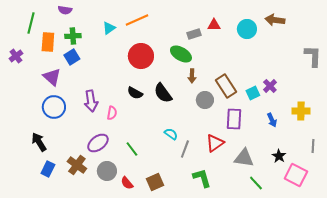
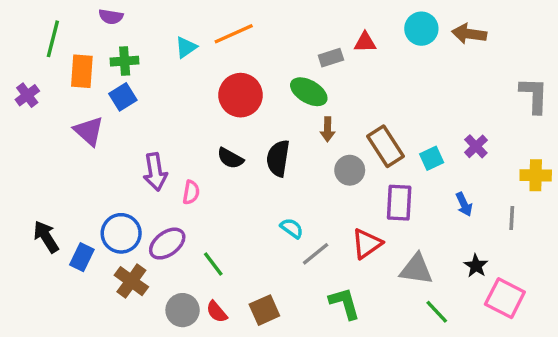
cyan circle: (247, 29) -> (421, 29), moved
purple cross: (270, 86) -> (476, 146), moved
black semicircle: (163, 93) -> (278, 158), turned 45
blue circle: (54, 107) -> (121, 233), moved
yellow cross: (301, 111) -> (536, 175), moved
black arrow: (39, 142) -> (46, 237), moved
gray line: (313, 146) -> (512, 218), moved
green line: (132, 149) -> (213, 264), moved
gray line: (185, 149) -> (316, 254), turned 30
blue rectangle: (48, 169) -> (82, 257), moved
gray circle: (107, 171) -> (183, 310), moved

